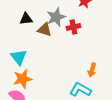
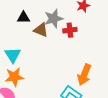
orange arrow: (92, 70) -> (84, 75), size x1.5

